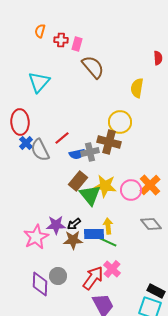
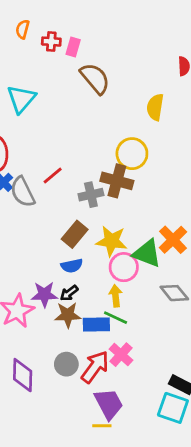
blue semicircle: (77, 154) -> (72, 266), moved
pink circle: (131, 190) -> (124, 267), moved
green triangle: (90, 195) -> (147, 253), moved, turned -30
blue rectangle: (94, 234) -> (96, 325), moved
gray circle: (58, 276) -> (66, 364), moved

